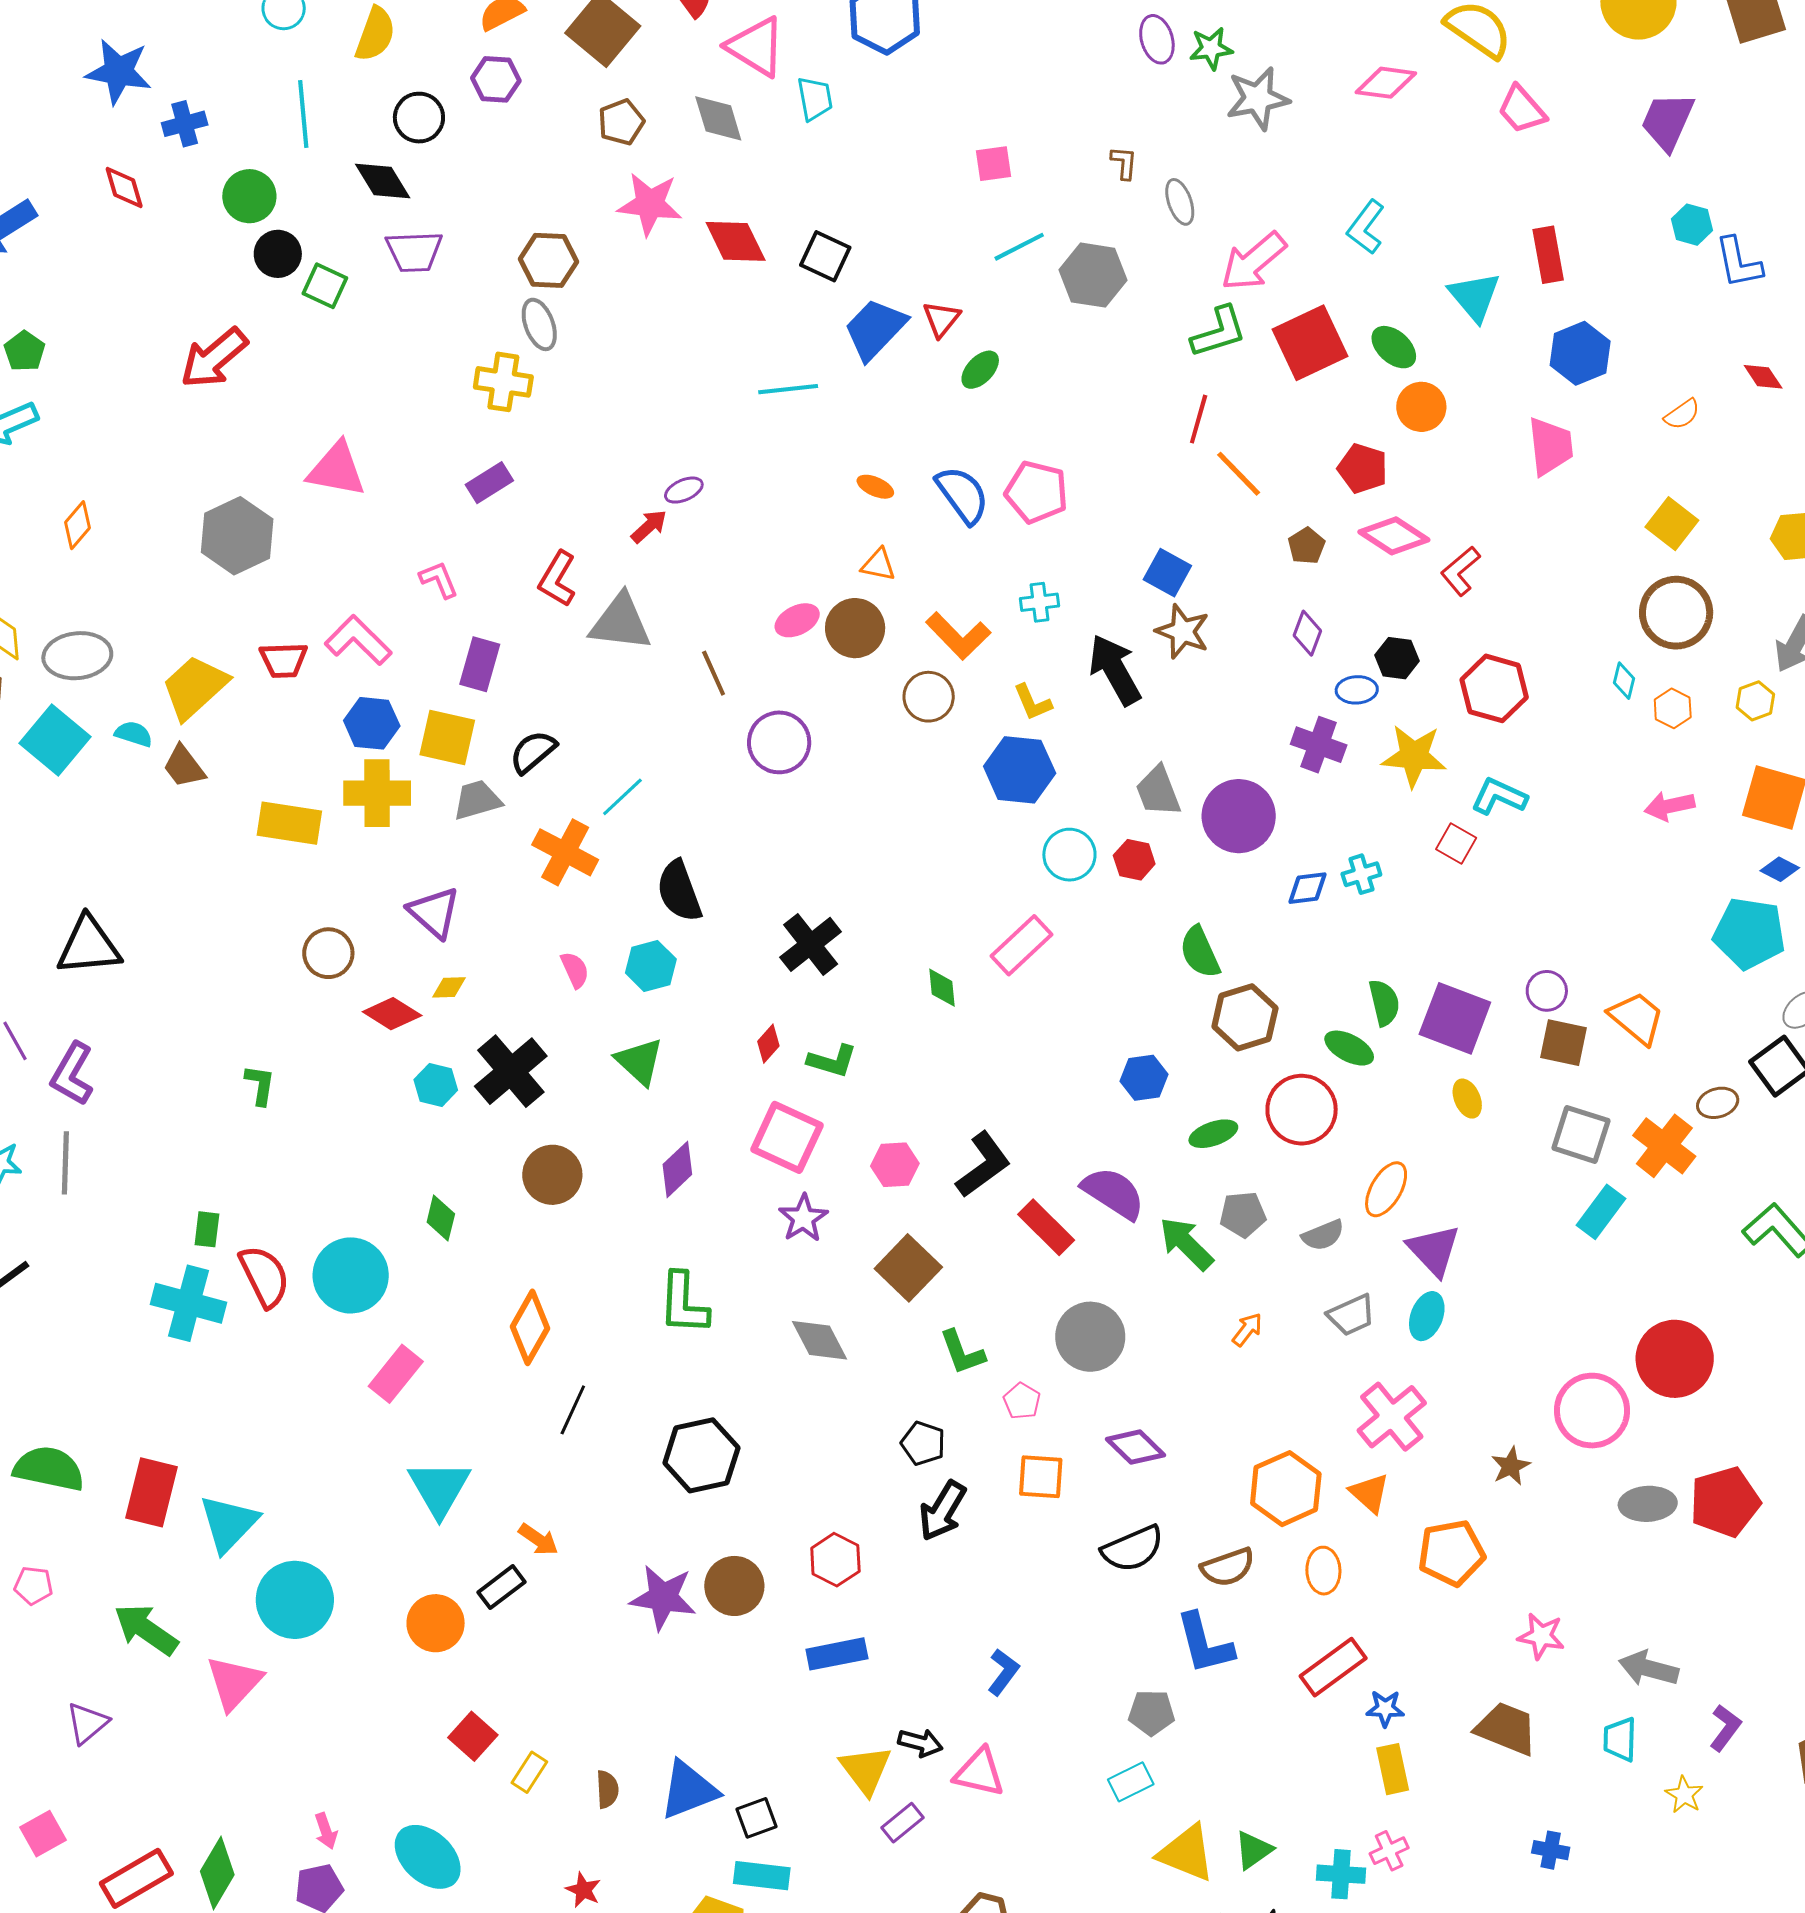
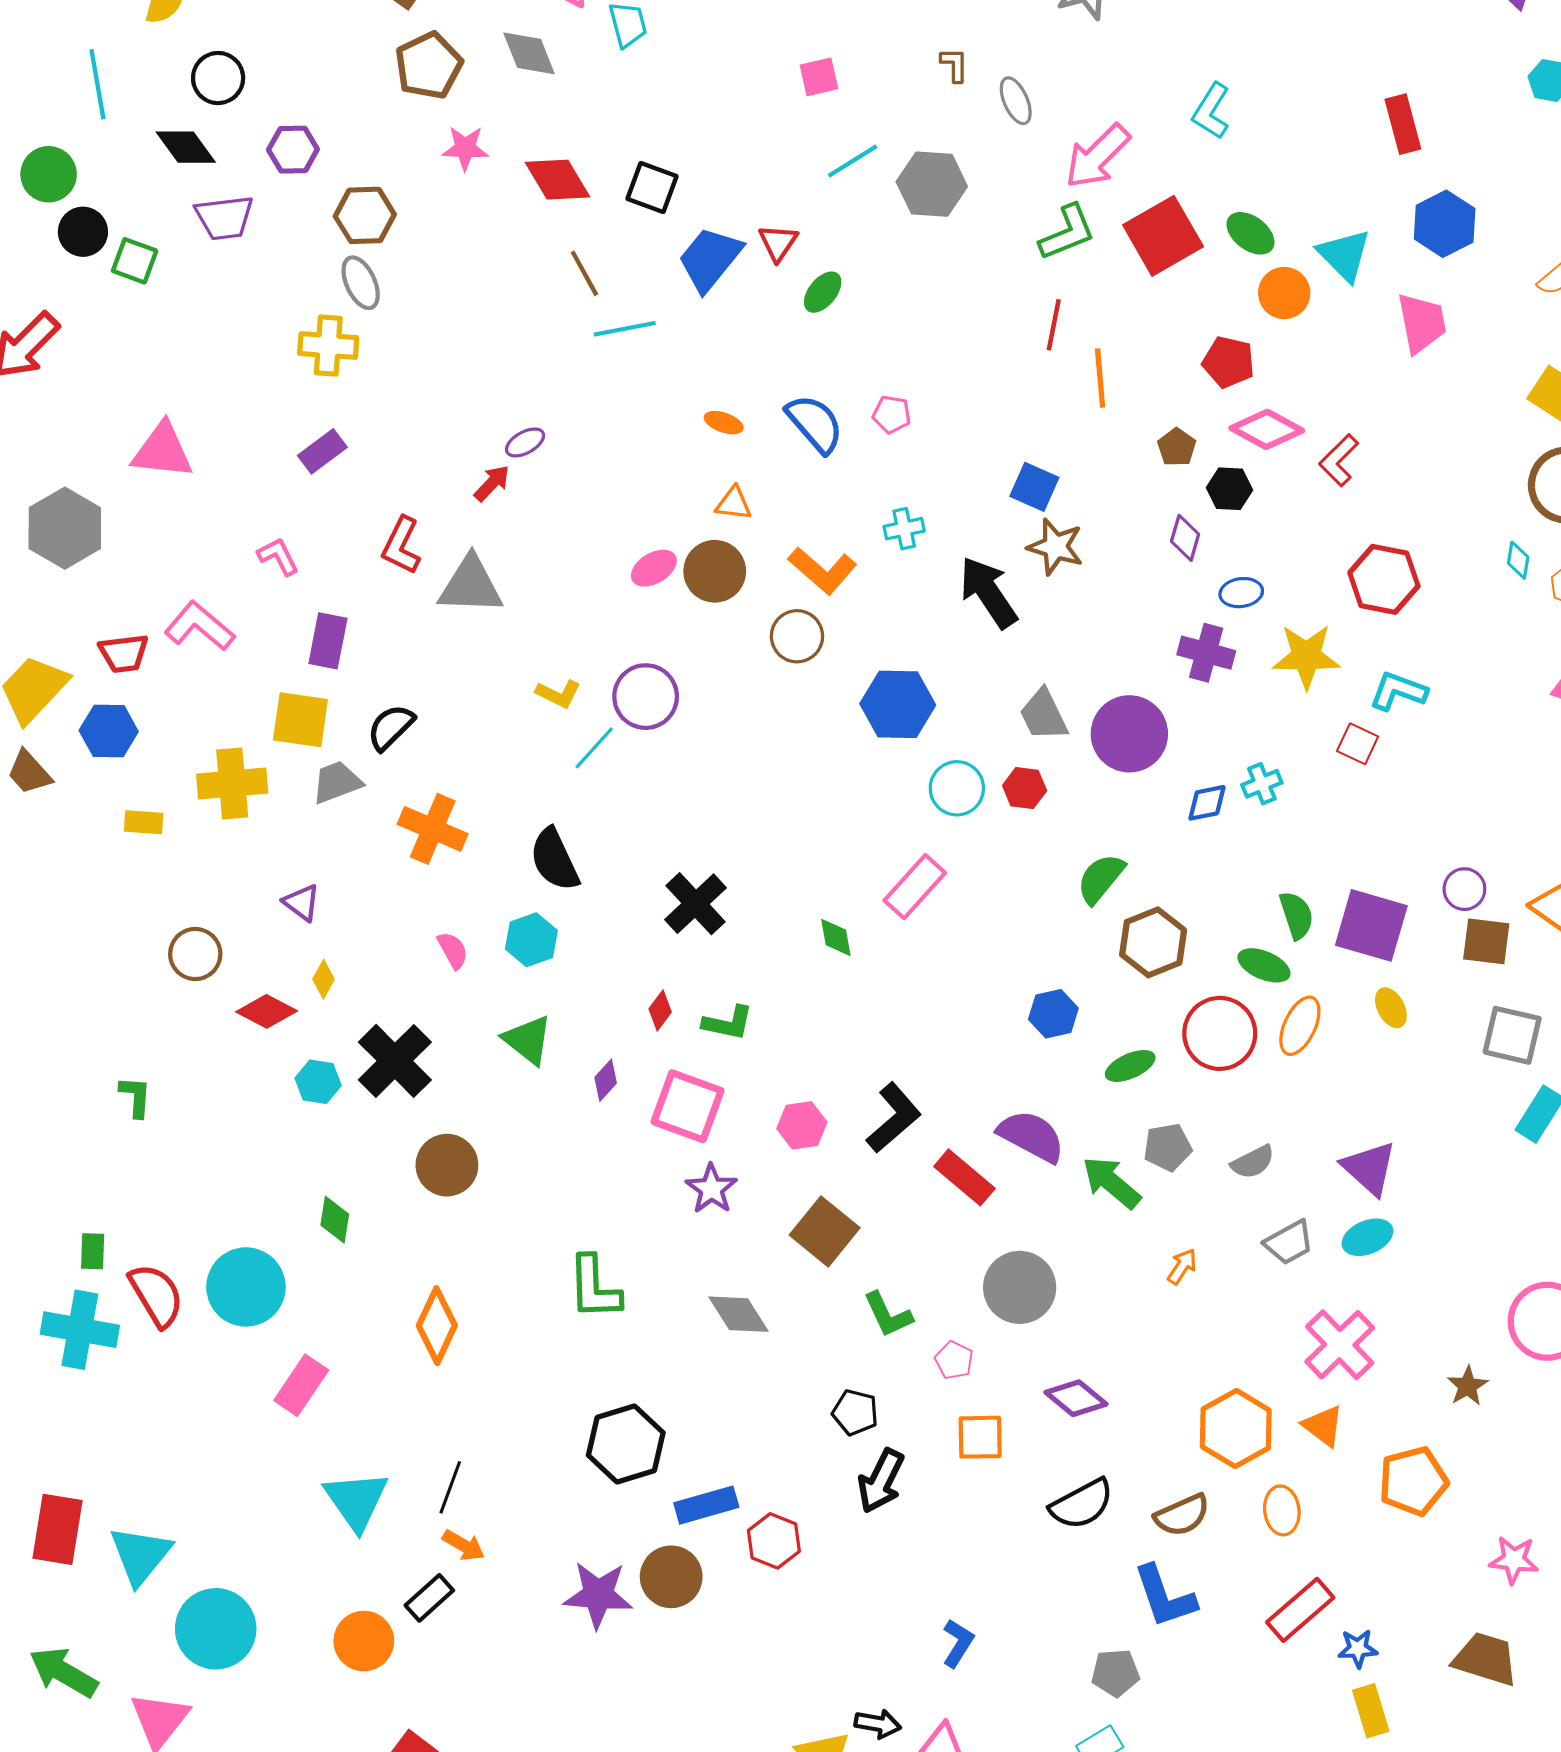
purple hexagon: (496, 79) -> (293, 150), moved
brown pentagon: (621, 122) -> (429, 66), size x1.4
pink star: (650, 204) -> (465, 148), size x0.7
cyan triangle: (1475, 297) -> (1344, 255), moved
orange line: (1239, 474) -> (1100, 378), turned 44
pink pentagon: (1036, 492) -> (892, 414), size x0.6
black hexagon: (1397, 658) -> (1229, 489), moved
brown line: (714, 673) -> (584, 273), moved
yellow L-shape: (1033, 702) -> (558, 694), moved, turned -36
blue hexagon: (372, 723) -> (109, 731), moved
cyan line: (622, 797) -> (594, 748), moved
yellow rectangle: (289, 823) -> (144, 822), size x0.6
purple triangle: (434, 912) -> (302, 903), size x0.7
green semicircle: (1200, 952) -> (1101, 879), turned 68
yellow diamond: (449, 987) -> (323, 979), turned -54
purple diamond: (677, 1169) -> (606, 1080), moved, size x0.7
orange ellipse: (1386, 1189) -> (1300, 1026), moved
cyan ellipse: (1427, 1316) -> (1368, 1237), turned 51
black line: (573, 1410) -> (450, 1487), moved
blue rectangle: (837, 1654) -> (706, 1505), moved

